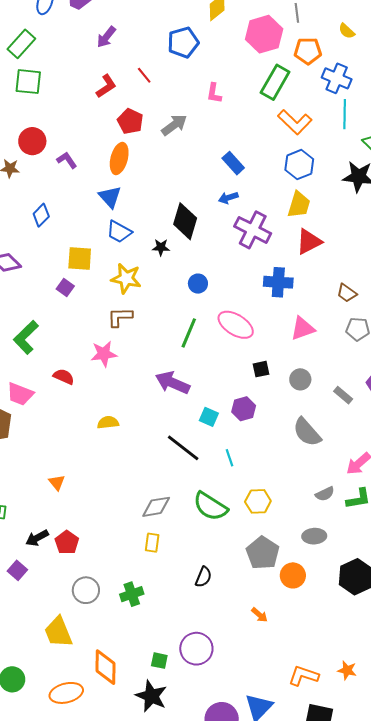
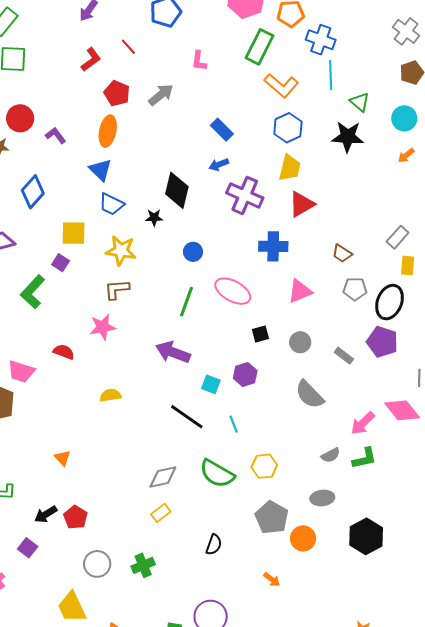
blue diamond: (41, 215) -> (33, 192), size x1.4
green L-shape: (26, 337) -> (33, 292), moved
yellow rectangle: (152, 543) -> (161, 513), turned 48

